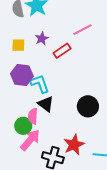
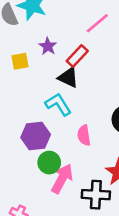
purple hexagon: (22, 75) -> (36, 136), moved
black triangle: (46, 104) -> (68, 78), moved
pink semicircle: (33, 116) -> (84, 135), moved

